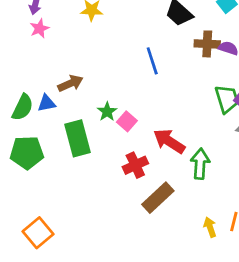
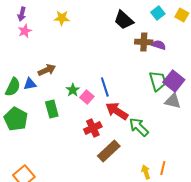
blue line: (152, 61) -> (105, 87), moved
green rectangle: (78, 138) -> (52, 109), size x0.7
green pentagon: (27, 152) -> (16, 119), turned 30
green arrow: (200, 164) -> (139, 127), turned -50

